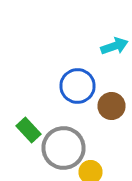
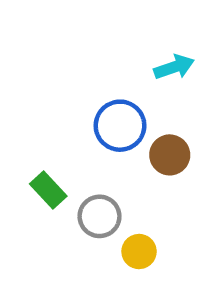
gray circle: (64, 148) -> (100, 216), size x0.7

